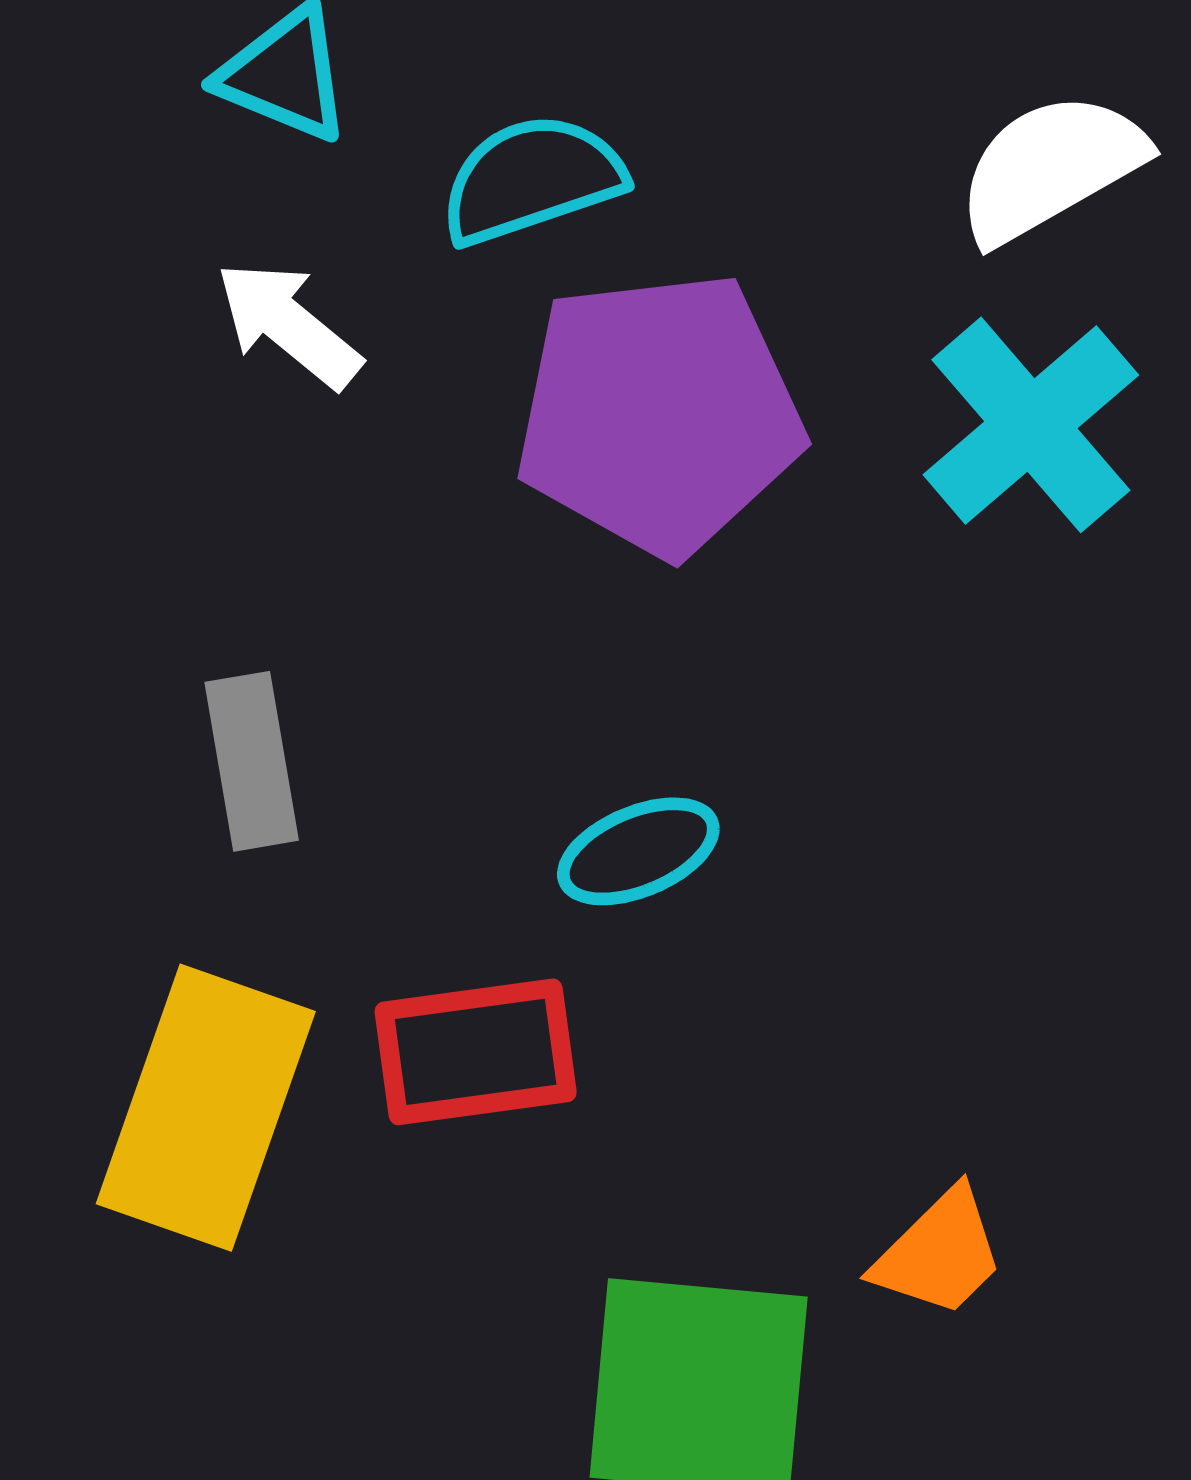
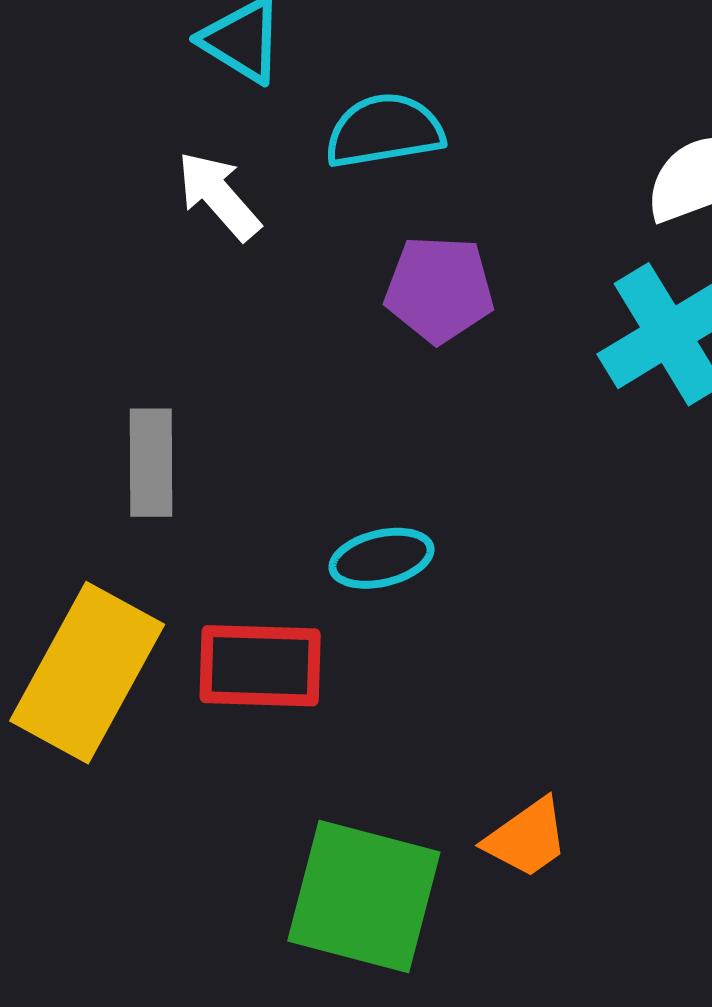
purple pentagon: (659, 414) -> (439, 289), size x0.6

